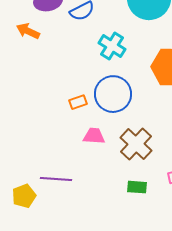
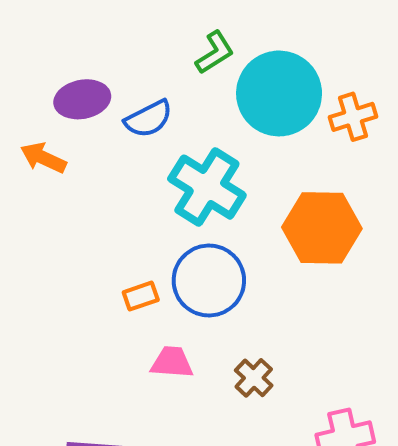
cyan cross: (112, 46) -> (207, 187), size x1.4
brown cross: (136, 144) -> (254, 378), size x0.6

